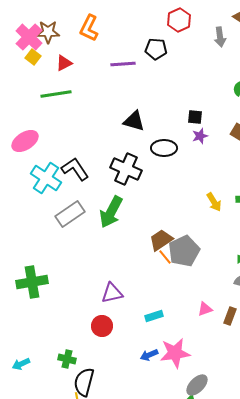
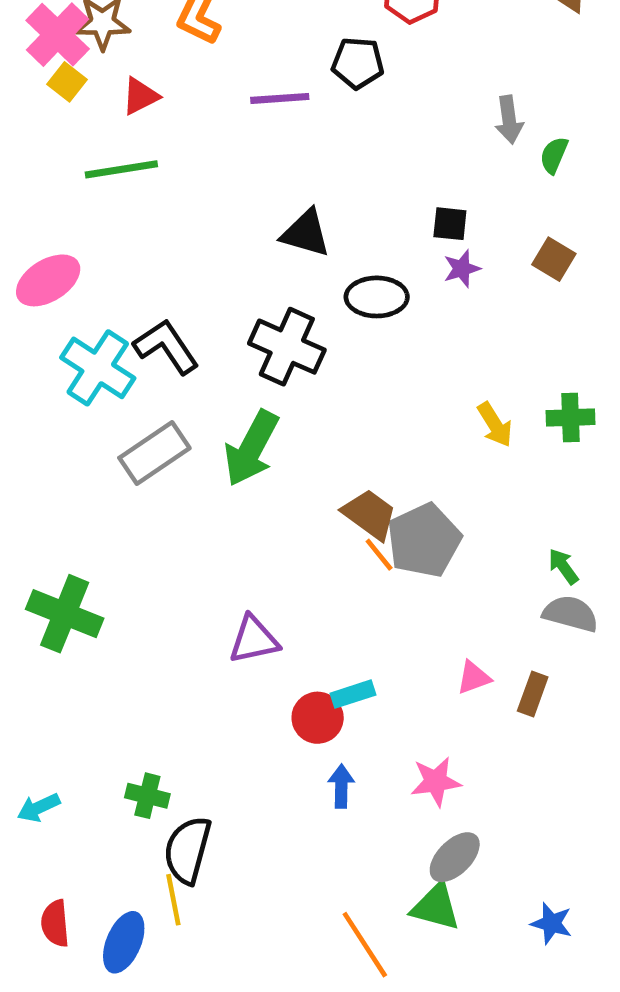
gray arrow: (220, 37) -> (509, 120), moved
brown trapezoid: (161, 240) -> (370, 514), turned 70
green cross: (32, 282) -> (65, 614), turned 32
red circle: (102, 326) -> (318, 718), moved
pink star: (175, 353) -> (436, 782), moved, size x0.7
blue arrow: (149, 355) -> (341, 786), turned 114

